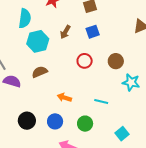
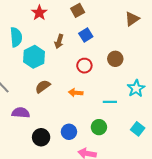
purple semicircle: (12, 81) -> (21, 113), moved
cyan star: (131, 82) -> (136, 88), moved, turned -30
orange arrow: (64, 97) -> (76, 93), moved

